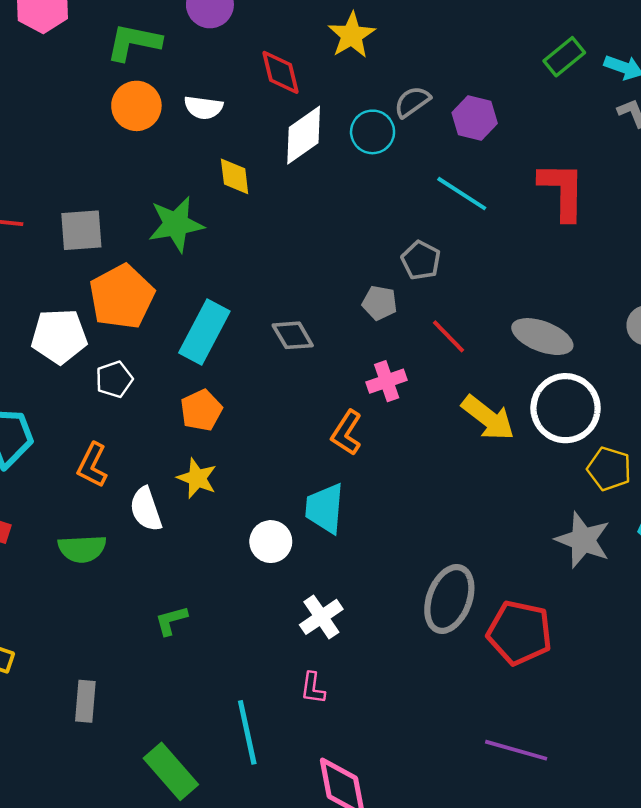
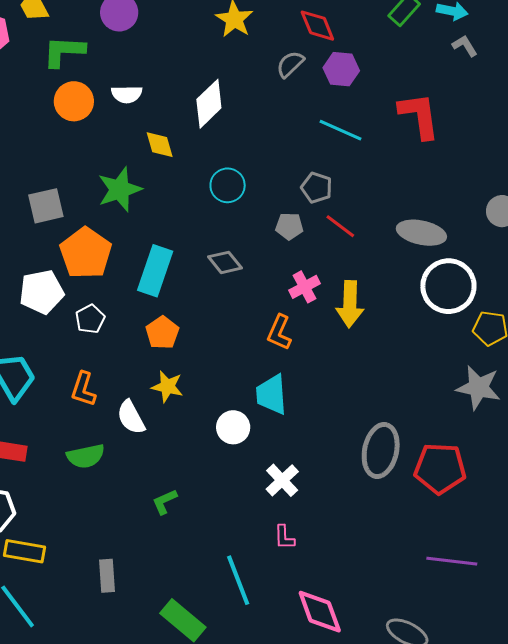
red diamond: (281, 72) -> (317, 26), moved
cyan circle: (373, 132) -> (228, 185), moved
red line: (449, 336) -> (340, 226), moved
yellow arrow: (488, 418) -> (350, 304), moved, turned 63

